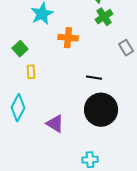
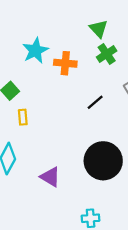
orange cross: (68, 38) -> (65, 63), moved
black line: (94, 78) -> (95, 102), moved, turned -49

